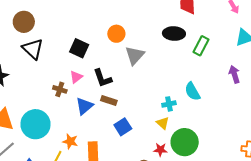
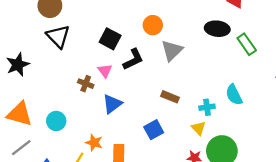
green rectangle: (201, 46) -> (247, 44), turned -66
pink triangle: (76, 77) -> (105, 71), turned -32
black L-shape: (103, 78) -> (133, 59), moved, turned -100
brown rectangle: (109, 100) -> (170, 97), moved
cyan circle: (36, 124) -> (56, 121), size x0.6

